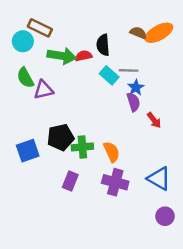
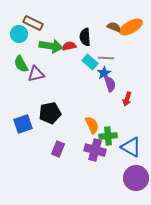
blue star: (136, 87) -> (104, 73), moved
red arrow: (154, 120) -> (127, 99), turned 56
green cross: (82, 147) -> (108, 136), moved
purple circle: (165, 216) -> (136, 178), size x1.6

